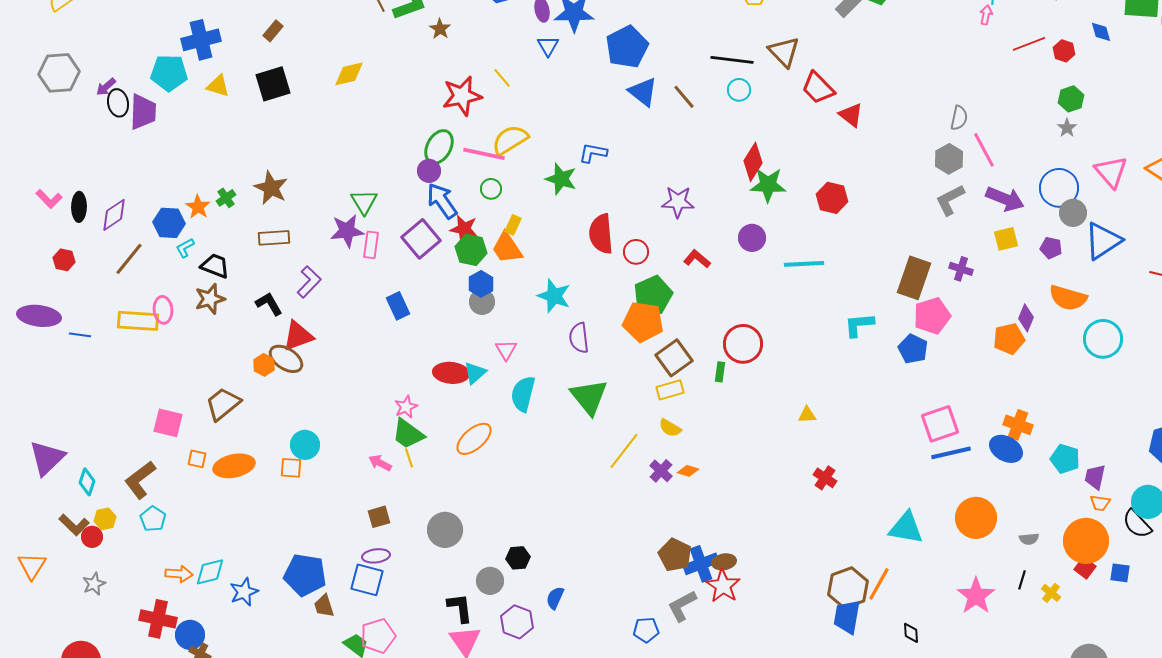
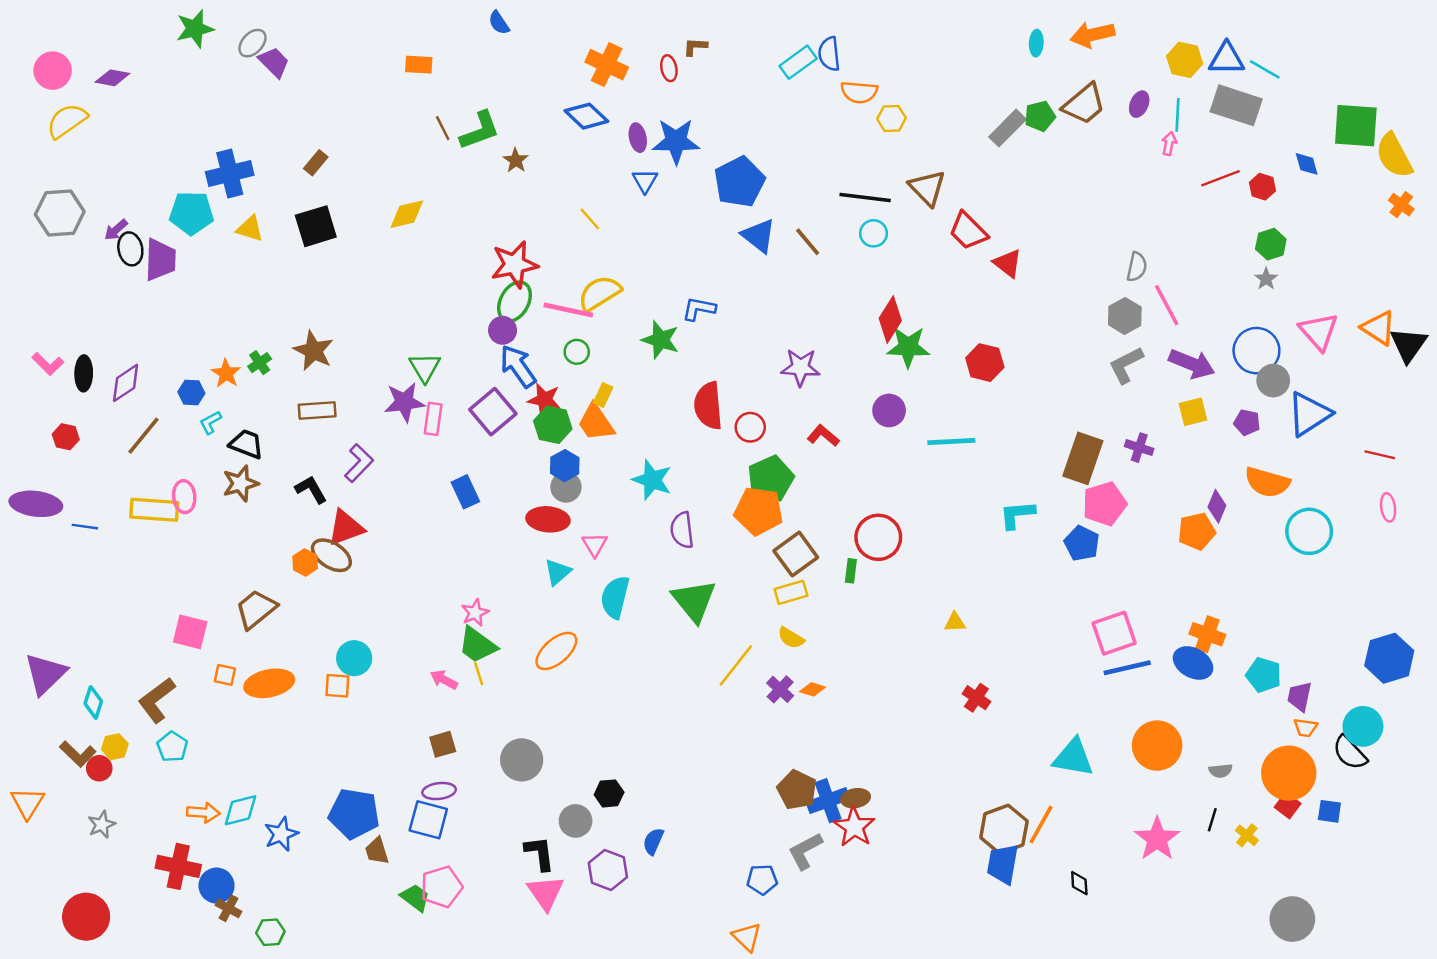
red star: (462, 96) -> (514, 264), moved
blue hexagon: (169, 223) -> (191, 393), size x0.7
red ellipse: (451, 373) -> (548, 519), moved

